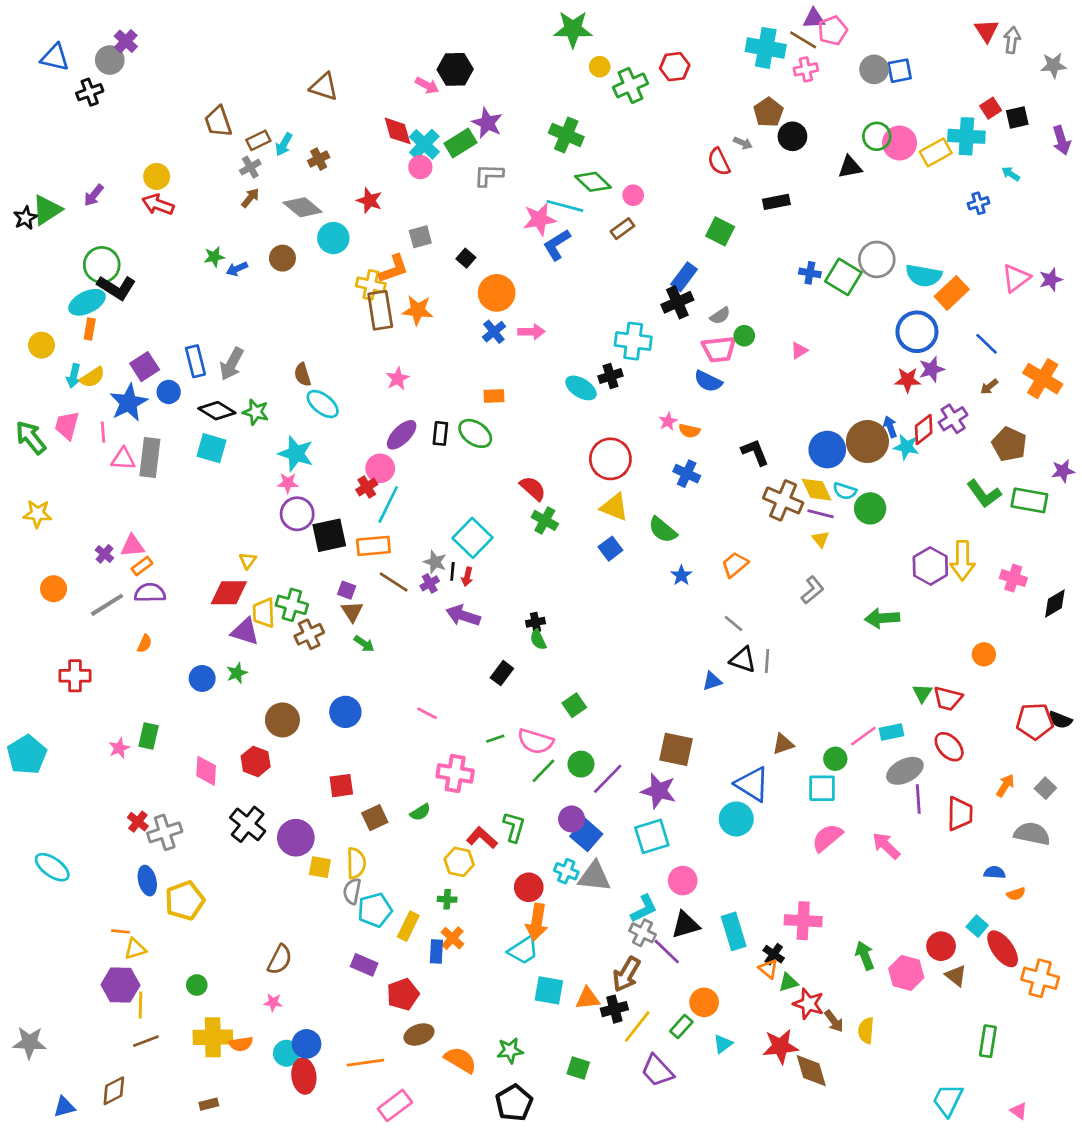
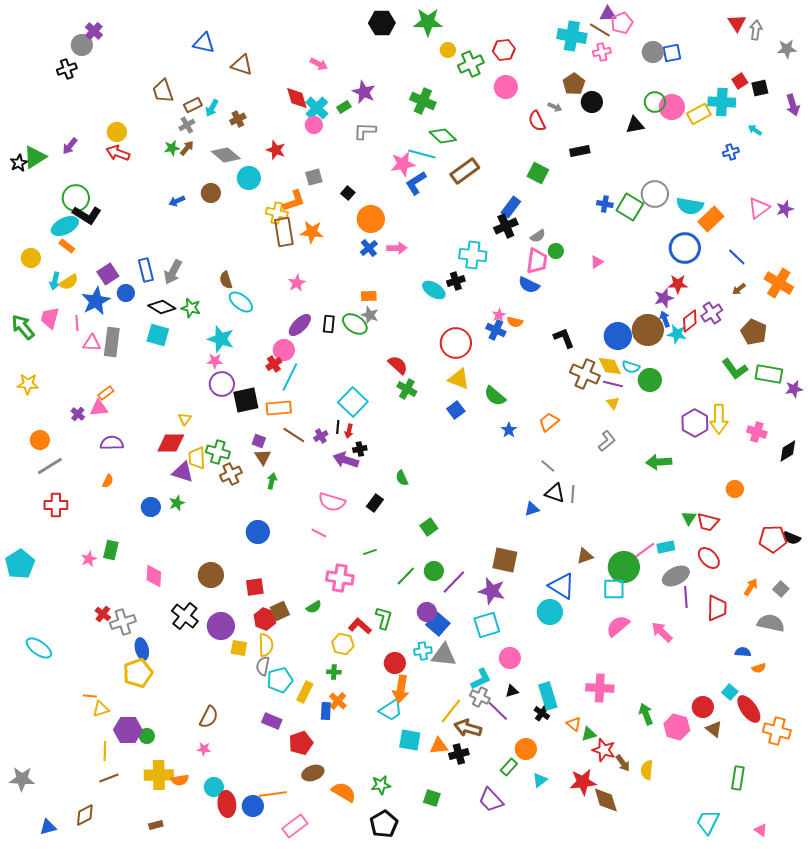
blue triangle: (55, 57) -> (204, 43), moved
black hexagon: (455, 69) -> (382, 23), moved
green rectangle: (460, 143) -> (344, 107), size x0.6
pink circle: (633, 195) -> (506, 87), moved, size x1.5
brown rectangle: (622, 229) -> (465, 171), size x1.6
green star: (214, 257) -> (172, 148), moved
orange rectangle: (90, 329) -> (67, 246), turned -63
pink trapezoid: (719, 349) -> (537, 261), turned -76
purple star: (932, 369) -> (664, 298), moved
purple star: (1063, 471) -> (794, 389), moved
blue cross: (687, 474) -> (496, 330), moved
gray star: (435, 562) -> (370, 315), moved
orange rectangle: (142, 566) -> (106, 393), moved
gray line: (107, 605) -> (50, 466), moved
black cross: (535, 622) -> (360, 449), moved
green arrow: (364, 644) -> (272, 481), turned -112
brown circle: (282, 720) -> (211, 575), moved
pink semicircle: (535, 741) -> (332, 502), moved
green circle: (835, 759) -> (624, 567), size x1.8
red hexagon: (256, 761) -> (265, 619), moved
cyan cross: (566, 871) -> (423, 651), turned -30
blue ellipse: (147, 881) -> (142, 649), moved
black triangle: (685, 925) -> (512, 691), size x0.6
black cross: (774, 954) -> (542, 713), moved
brown arrow: (626, 974) -> (468, 728), turned 76
purple hexagon: (120, 985) -> (128, 730), moved
yellow line: (637, 1026) -> (451, 711), moved
blue circle: (307, 1044) -> (253, 806), moved

